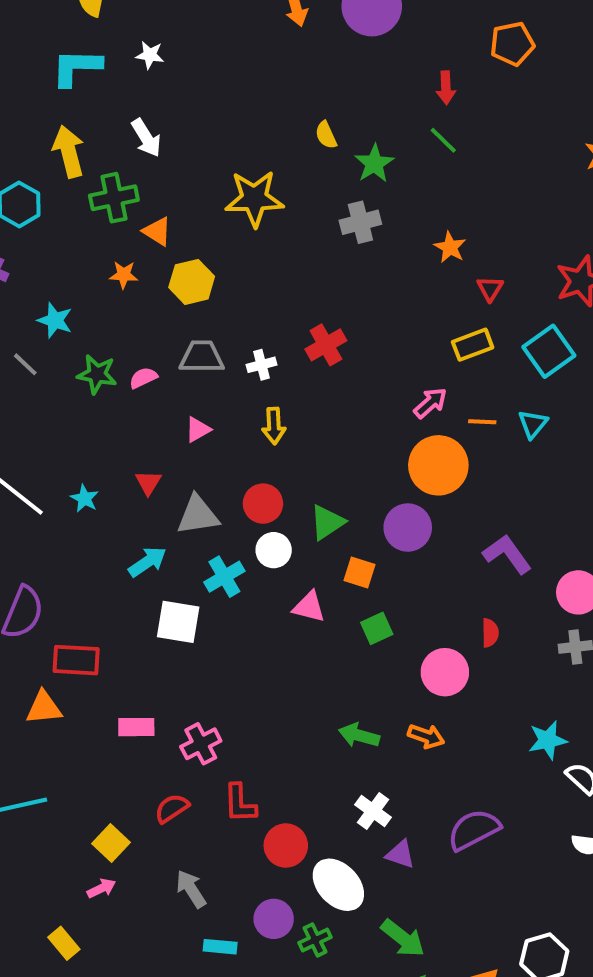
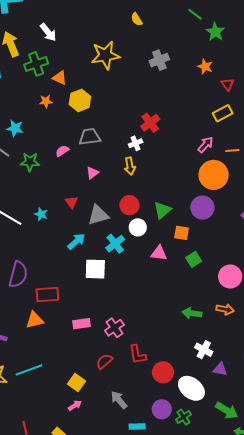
green star: (374, 163) -> (215, 32), moved
white cross: (261, 365) -> (136, 143), moved
green star: (97, 374) -> (30, 162), moved

